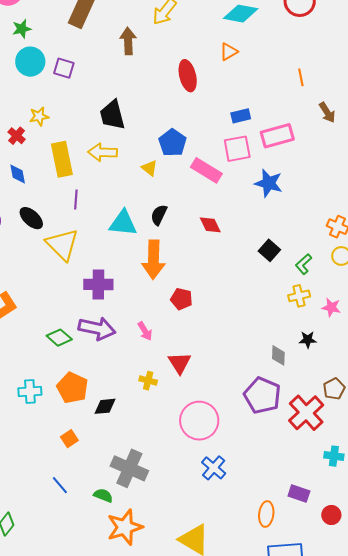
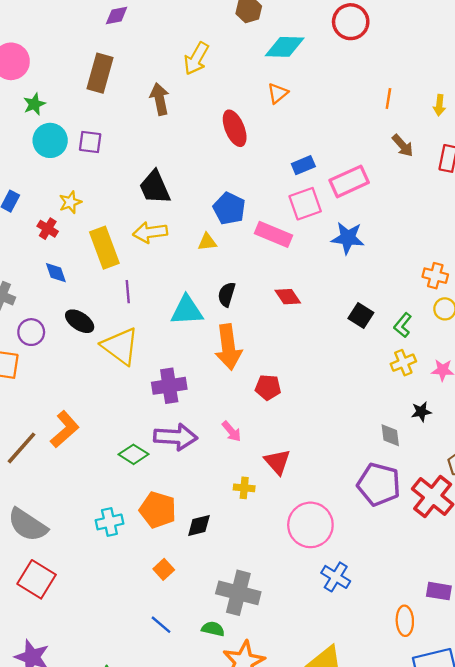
orange line: (301, 77) -> (388, 99), moved, turned 30
yellow triangle: (149, 168) -> (207, 242), turned -36

